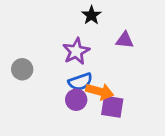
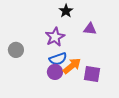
orange arrow: (100, 91) -> (72, 66), turned -54
purple square: (112, 107) -> (92, 74), moved

